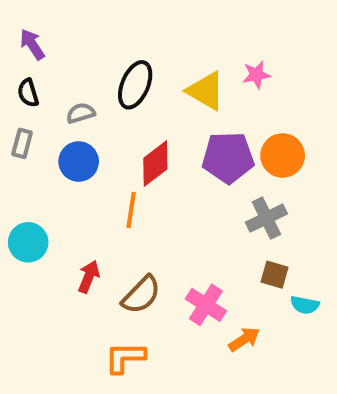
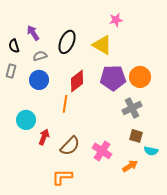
purple arrow: (32, 44) -> (33, 33), moved
pink star: (256, 75) -> (116, 20), moved
cyan circle: (28, 242) -> (26, 120), moved
orange arrow: (244, 339) -> (130, 166), moved

